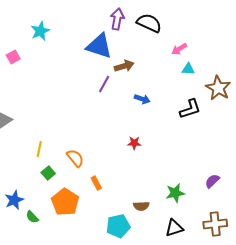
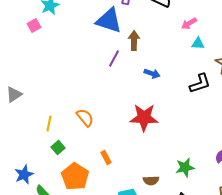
pink square: (13, 57) -> (34, 26), moved
brown arrow: (124, 66) -> (134, 40), turned -72
red star: (134, 143) -> (144, 118), size x2.0
orange semicircle: (75, 158) -> (85, 118), moved

